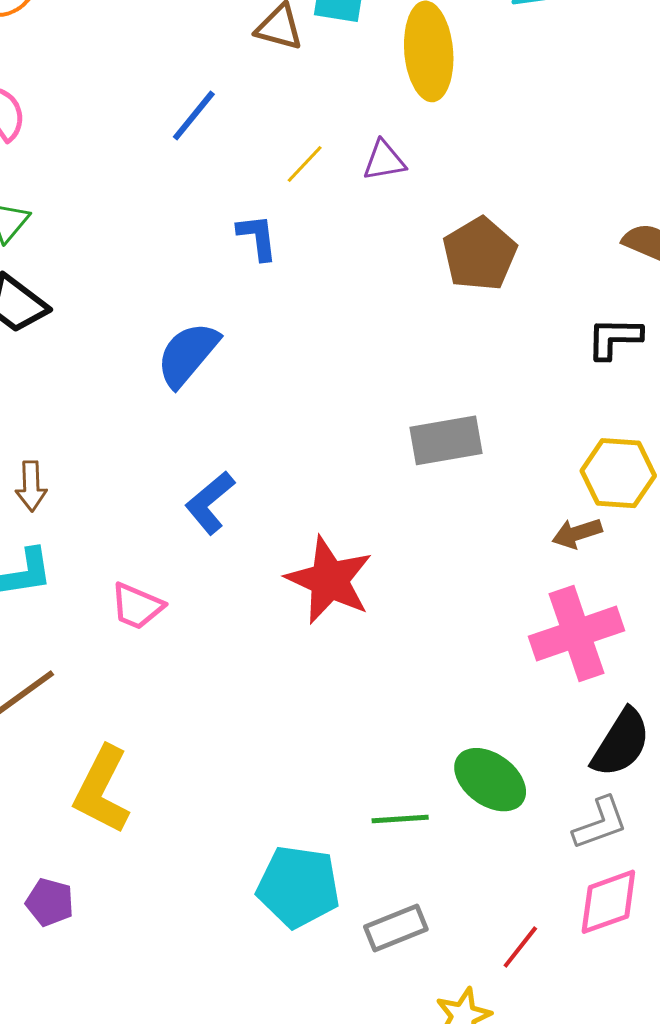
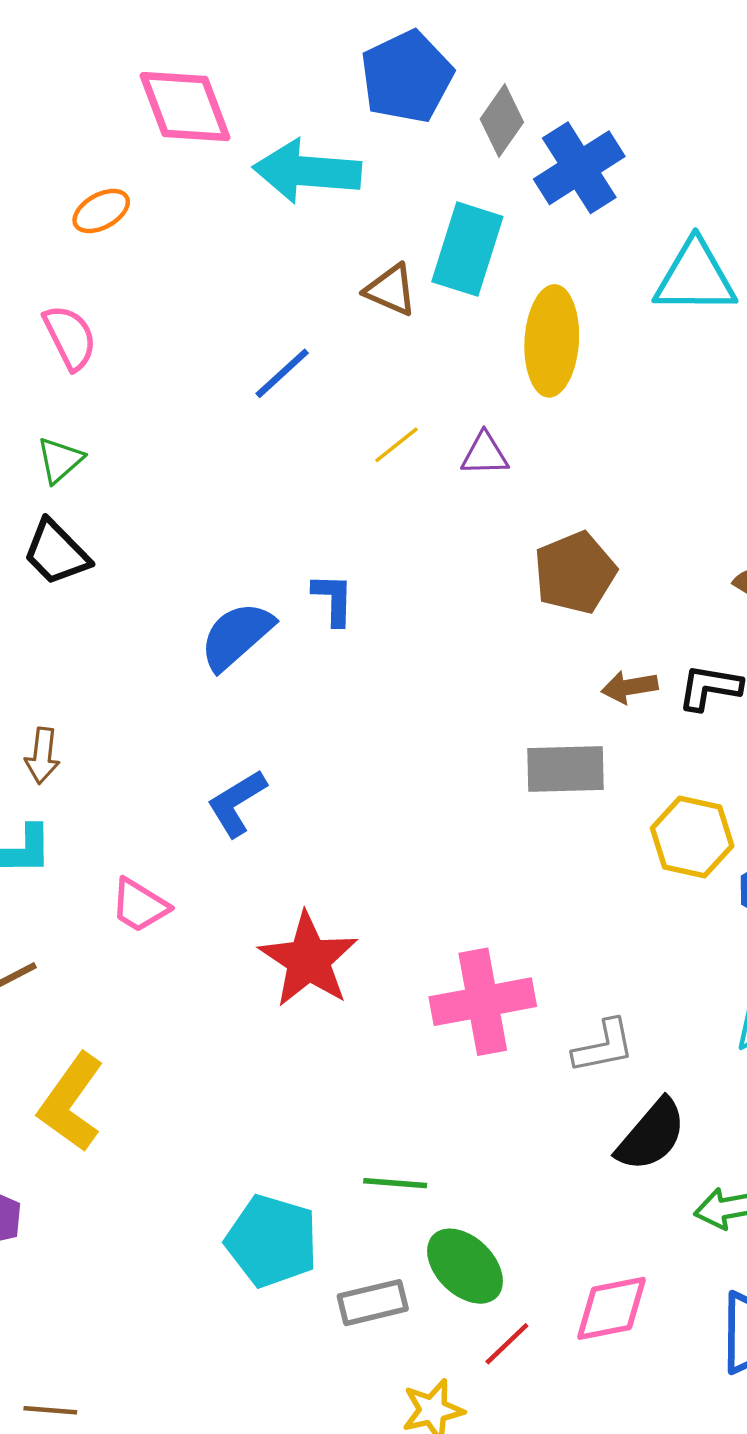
blue L-shape: (257, 237) -> (333, 599), moved
gray rectangle: (446, 440) -> (565, 769), moved
brown arrow: (577, 533) -> (629, 687), moved
red star: (329, 580) -> (308, 960), moved
pink cross: (577, 634) -> (483, 1002), moved
green ellipse: (490, 780) -> (465, 1266), moved
gray L-shape: (600, 823) -> (604, 1046), moved

